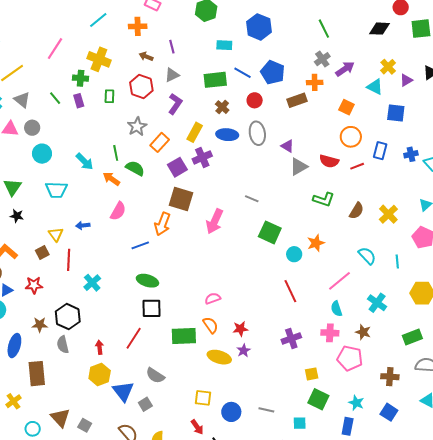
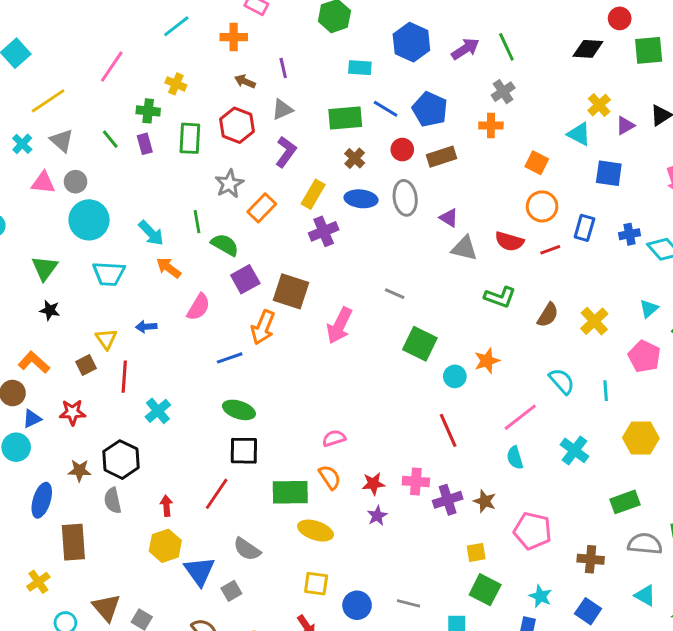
yellow cross: (99, 59) -> (176, 84), size x0.6
purple arrow: (345, 69) -> (465, 49), moved
green rectangle: (109, 96) -> (190, 138), size x1.5
brown rectangle: (297, 100) -> (442, 157), moved
cyan circle: (42, 154) -> (89, 220), size x1.4
purple square: (177, 167) -> (245, 279), moved
gray triangle: (299, 167) -> (464, 248), turned 42
orange arrow: (111, 179) -> (169, 268), moved
brown star: (363, 332) -> (485, 501), moved
pink cross: (330, 333) -> (416, 481), moved
yellow ellipse: (219, 357) -> (316, 531), moved

